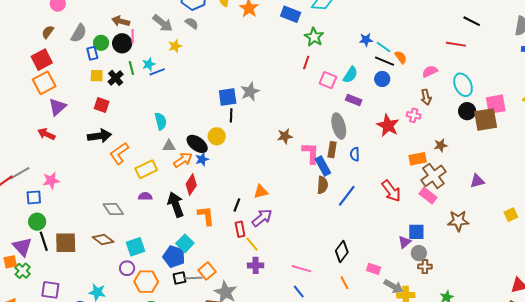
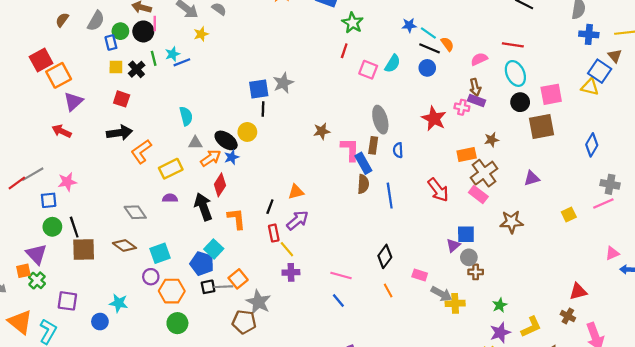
red line: (456, 44) -> (513, 45), moved
red square: (42, 60) -> (41, 60), moved
purple rectangle: (354, 100) -> (477, 101), moved
brown square: (486, 119) -> (542, 126), moved
blue line: (347, 196) -> (390, 196), turned -45
black line: (44, 241) -> (74, 227), moved

